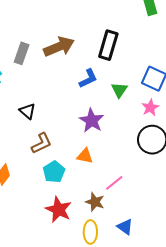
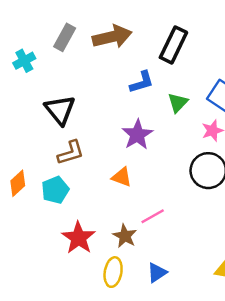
black triangle: (27, 111) -> (60, 110), size x1.5
cyan pentagon: (54, 172) -> (55, 190), moved
blue triangle: (125, 227) -> (157, 273), turned 42

